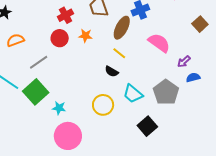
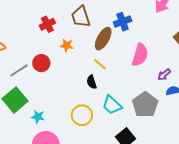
red circle: (60, 38) -> (41, 63), moved
pink semicircle: (159, 43) -> (140, 55), turned 70
black semicircle: (112, 71) -> (92, 82), turned 40

